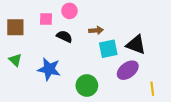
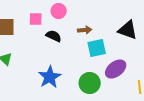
black triangle: (136, 45) -> (128, 30), moved
blue star: (49, 69) -> (50, 77), moved, turned 30
green circle: (87, 85) -> (90, 83), moved

